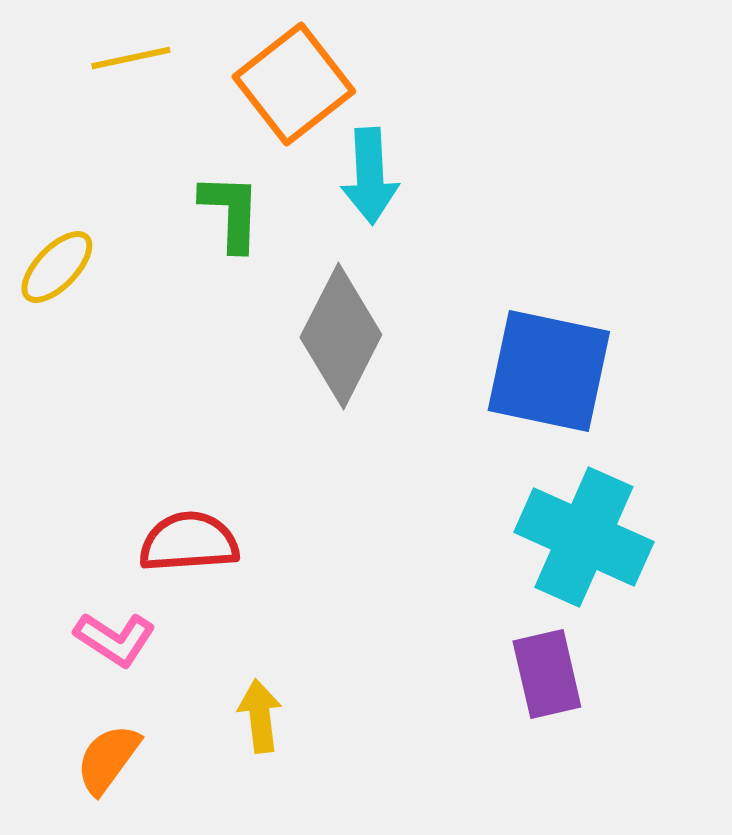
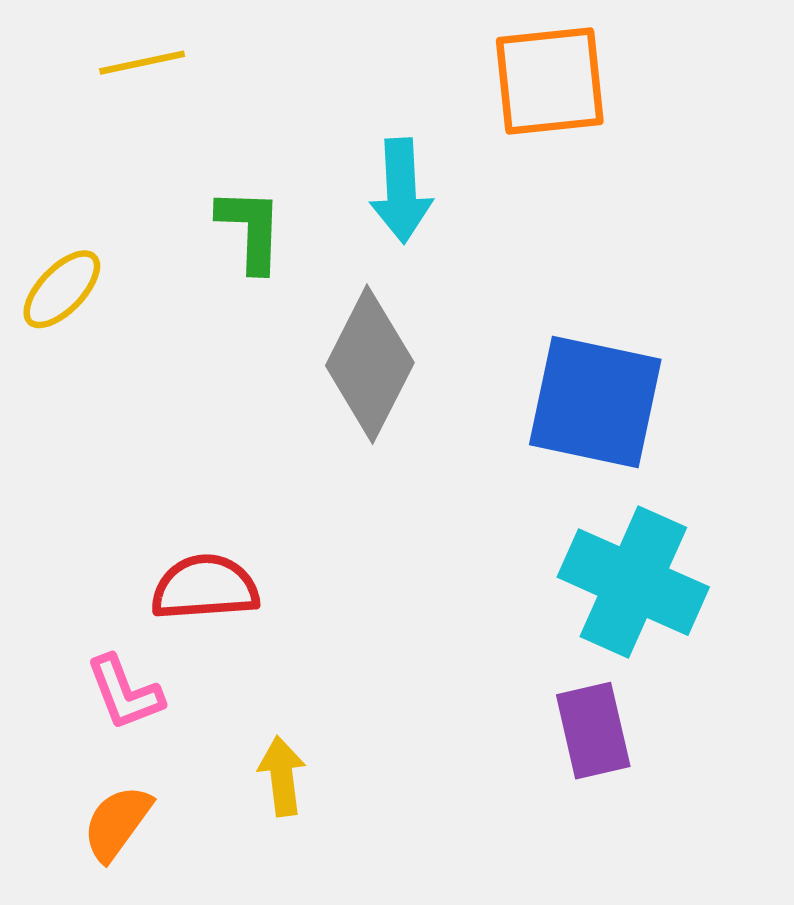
orange square: (294, 84) -> (550, 81), moved, turned 32
pink L-shape: (115, 639) -> (125, 693), turned 36

